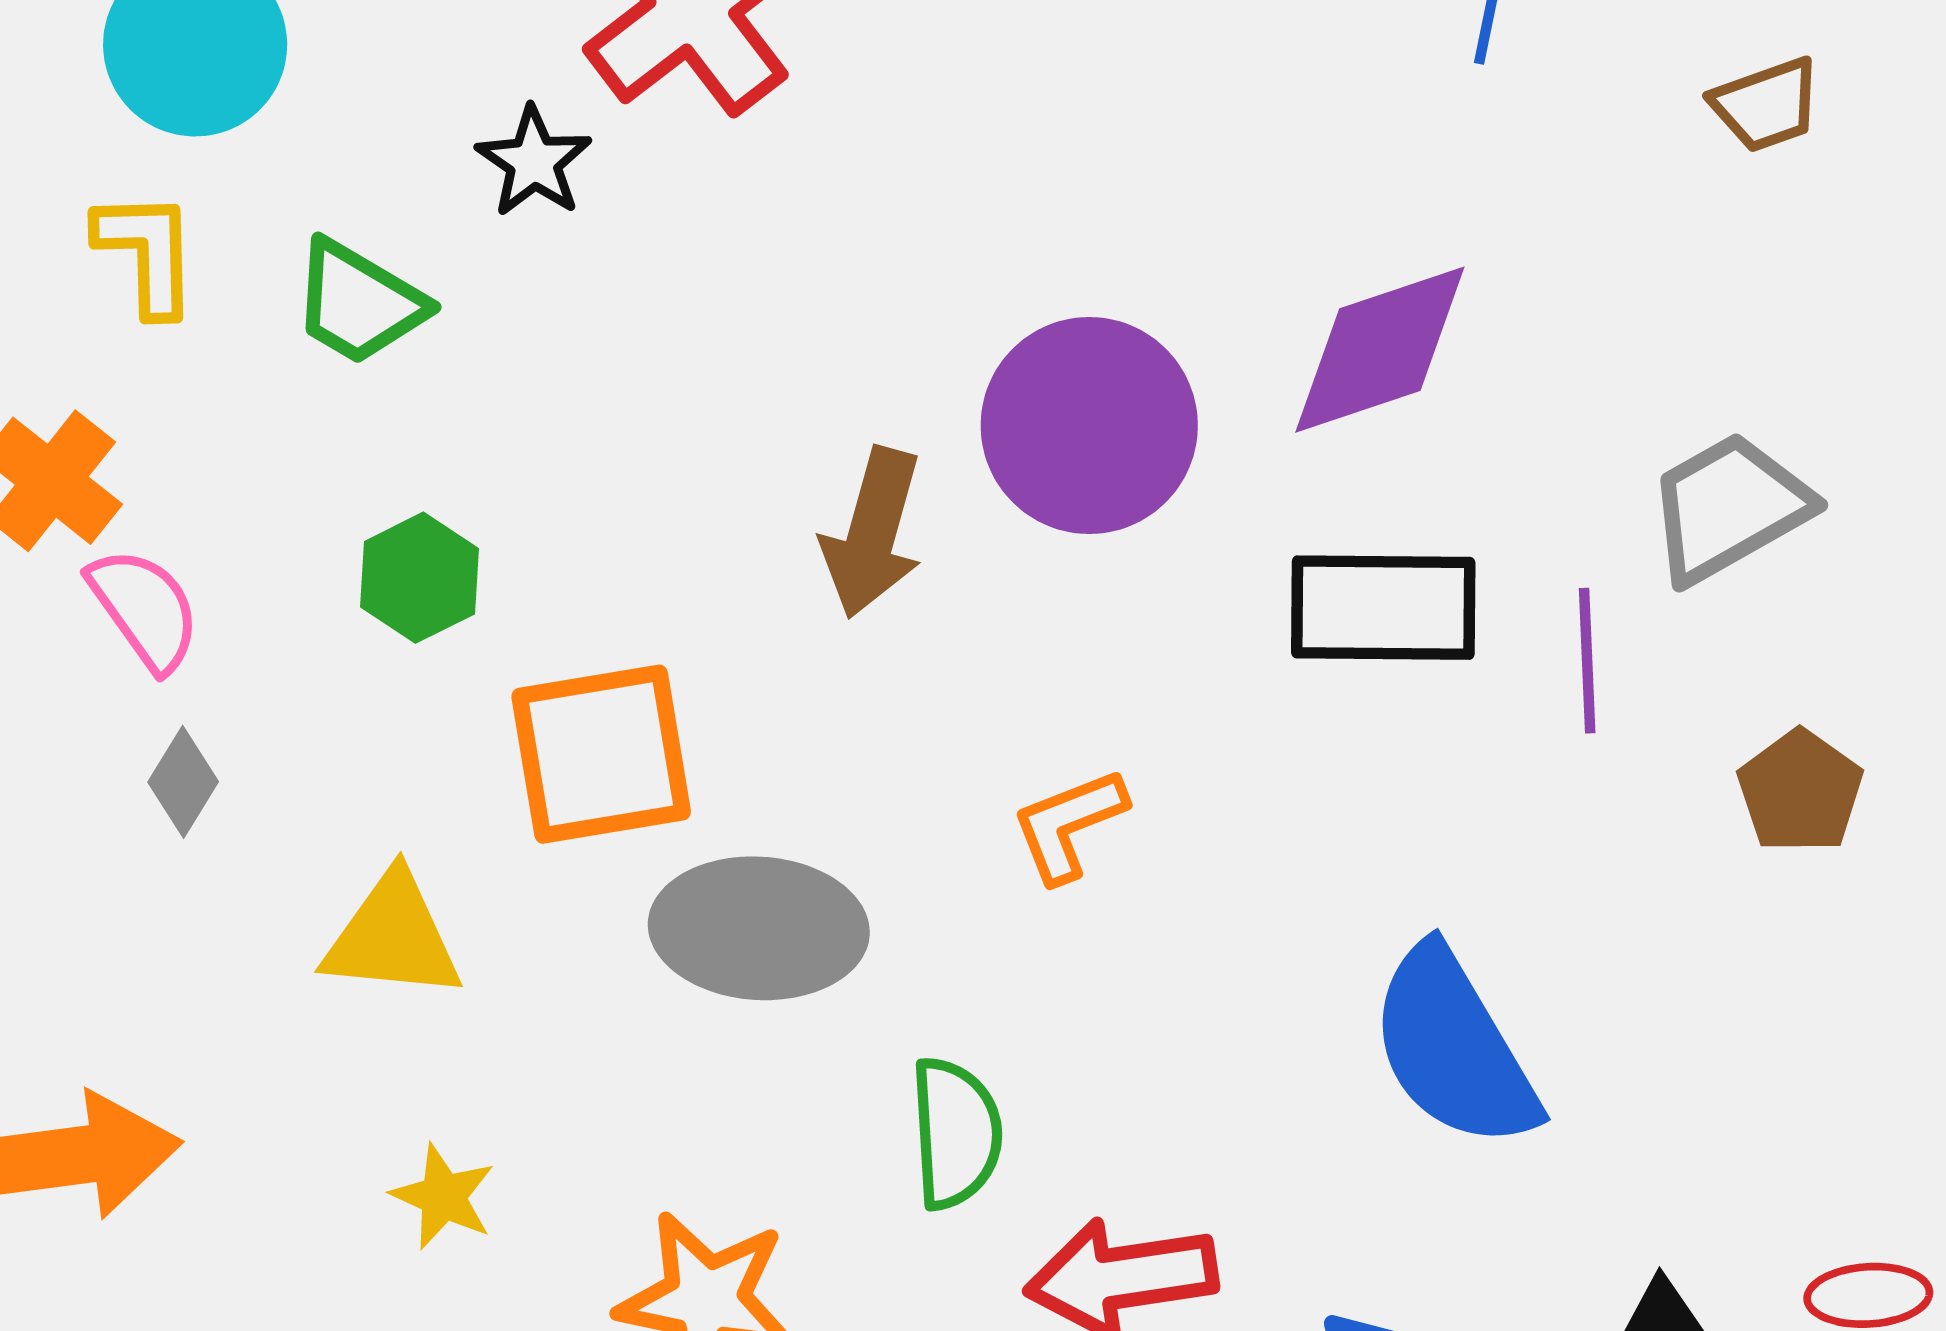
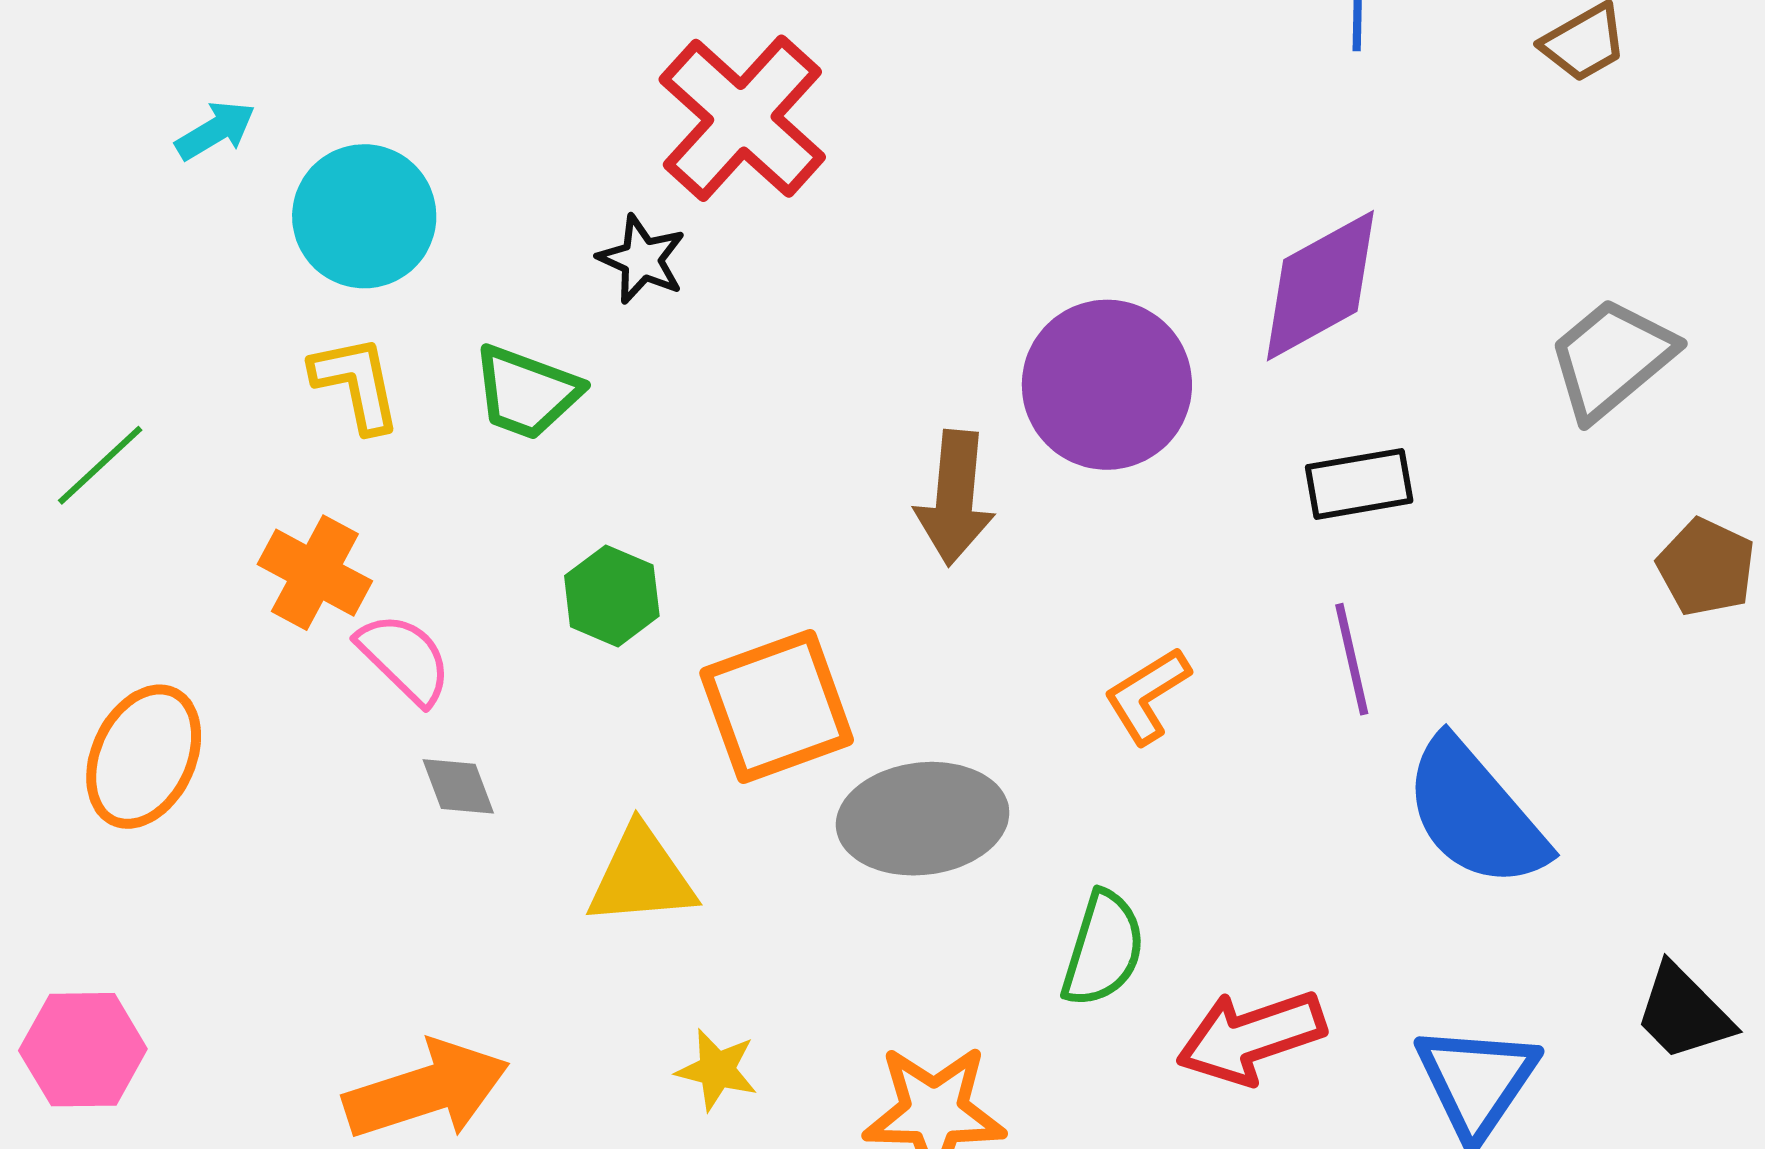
black rectangle: (1383, 608) -> (1359, 484), size x0.7
purple line: (1587, 661) -> (1352, 659), moved
gray diamond: (183, 782) -> (458, 786), turned -42
green semicircle: (956, 1133) -> (1103, 949), turned 31

